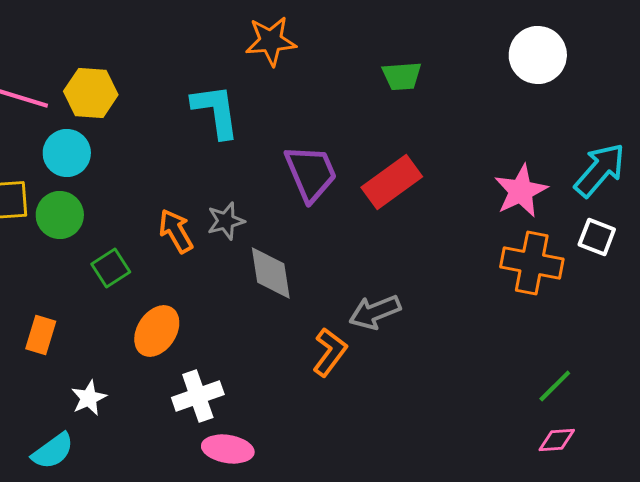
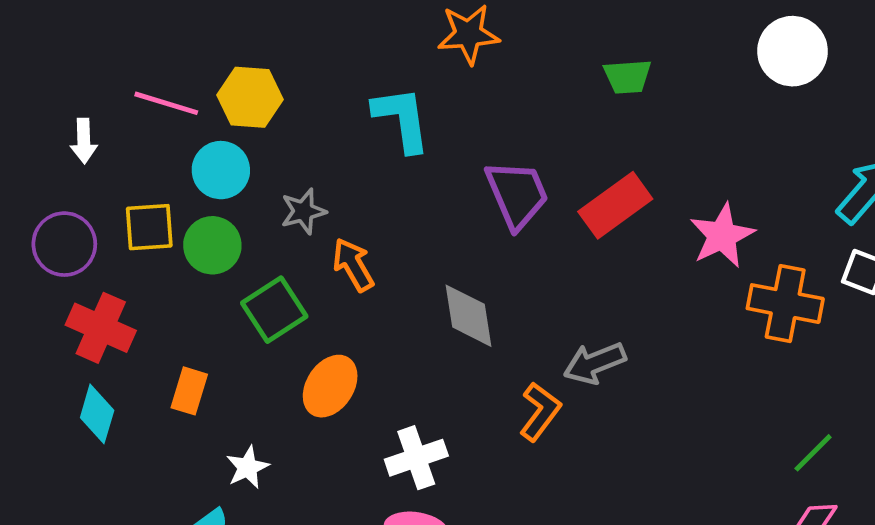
pink star: (521, 191) -> (722, 236), moved
gray star: (226, 221) -> (303, 211), moved
green square: (111, 268) -> (274, 310), size x1.4
white cross: (198, 396) -> (416, 458), moved

